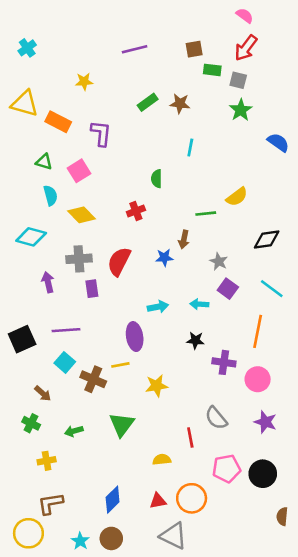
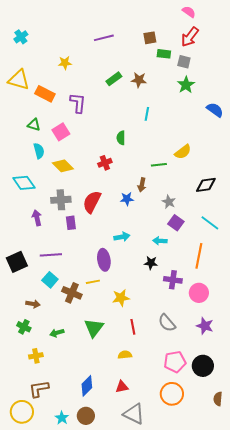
cyan diamond: (31, 237) -> (24, 183), turned 40
cyan arrow: (199, 304) -> (160, 241), moved
brown arrow: (43, 393) -> (33, 304), turned -32
red line: (190, 437) -> (133, 327), moved
orange circle: (192, 498) -> (172, 394), moved

